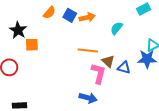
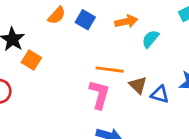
orange arrow: (87, 17) -> (126, 21), moved
orange square: (32, 45) -> (31, 60), turned 32
pink L-shape: (98, 73) -> (99, 94), moved

